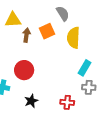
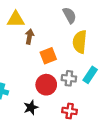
orange square: (47, 31) -> (48, 56), moved
red circle: (24, 70) -> (46, 85), moved
gray cross: (89, 87) -> (69, 78), moved

